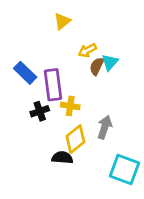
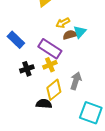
brown semicircle: (97, 66) -> (70, 35), turned 48
purple rectangle: (53, 85) -> (50, 49), moved, turned -50
yellow cross: (70, 106) -> (50, 65), turned -32

